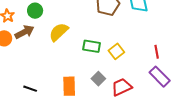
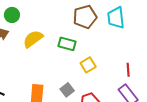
green rectangle: (92, 46) -> (67, 44), moved

